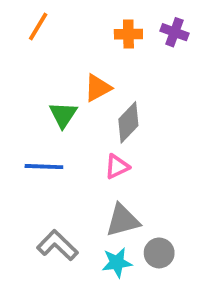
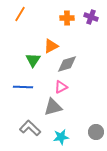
gray diamond: (128, 122) -> (67, 64), turned 30
gray triangle: (123, 220) -> (53, 107), moved
gray circle: (159, 253) -> (96, 132), moved

